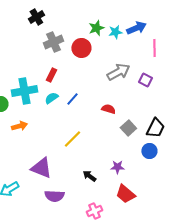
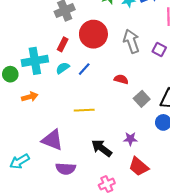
red circle: (81, 48) -> (93, 34), moved, size x1.4
gray arrow: (118, 72) -> (131, 41), turned -80
yellow line: (72, 139) -> (84, 110), turned 42
black arrow: (89, 176) -> (102, 148), size x1.5

